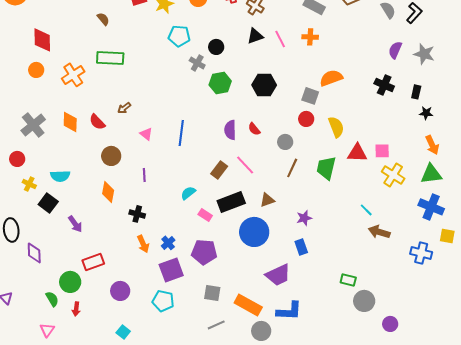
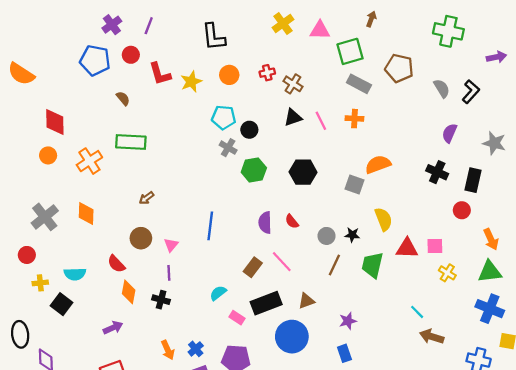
cyan pentagon: (179, 36) -> (224, 117), moved
gray star: (424, 54) -> (494, 143), moved
black rectangle: (416, 92) -> (473, 180), size x1.5
black star: (426, 113) -> (352, 235), moved
red circle: (306, 119) -> (462, 210), moved
red semicircle: (97, 122) -> (116, 264), moved
pink triangle: (146, 134) -> (171, 245), moved, turned 32
brown circle: (111, 156) -> (141, 238), moved
yellow cross: (393, 175) -> (447, 273), size x0.7
yellow cross: (29, 184) -> (40, 283), turned -32
black cross: (137, 214) -> (161, 300), moved
purple arrow: (75, 224) -> (113, 328), moved, turned -78

